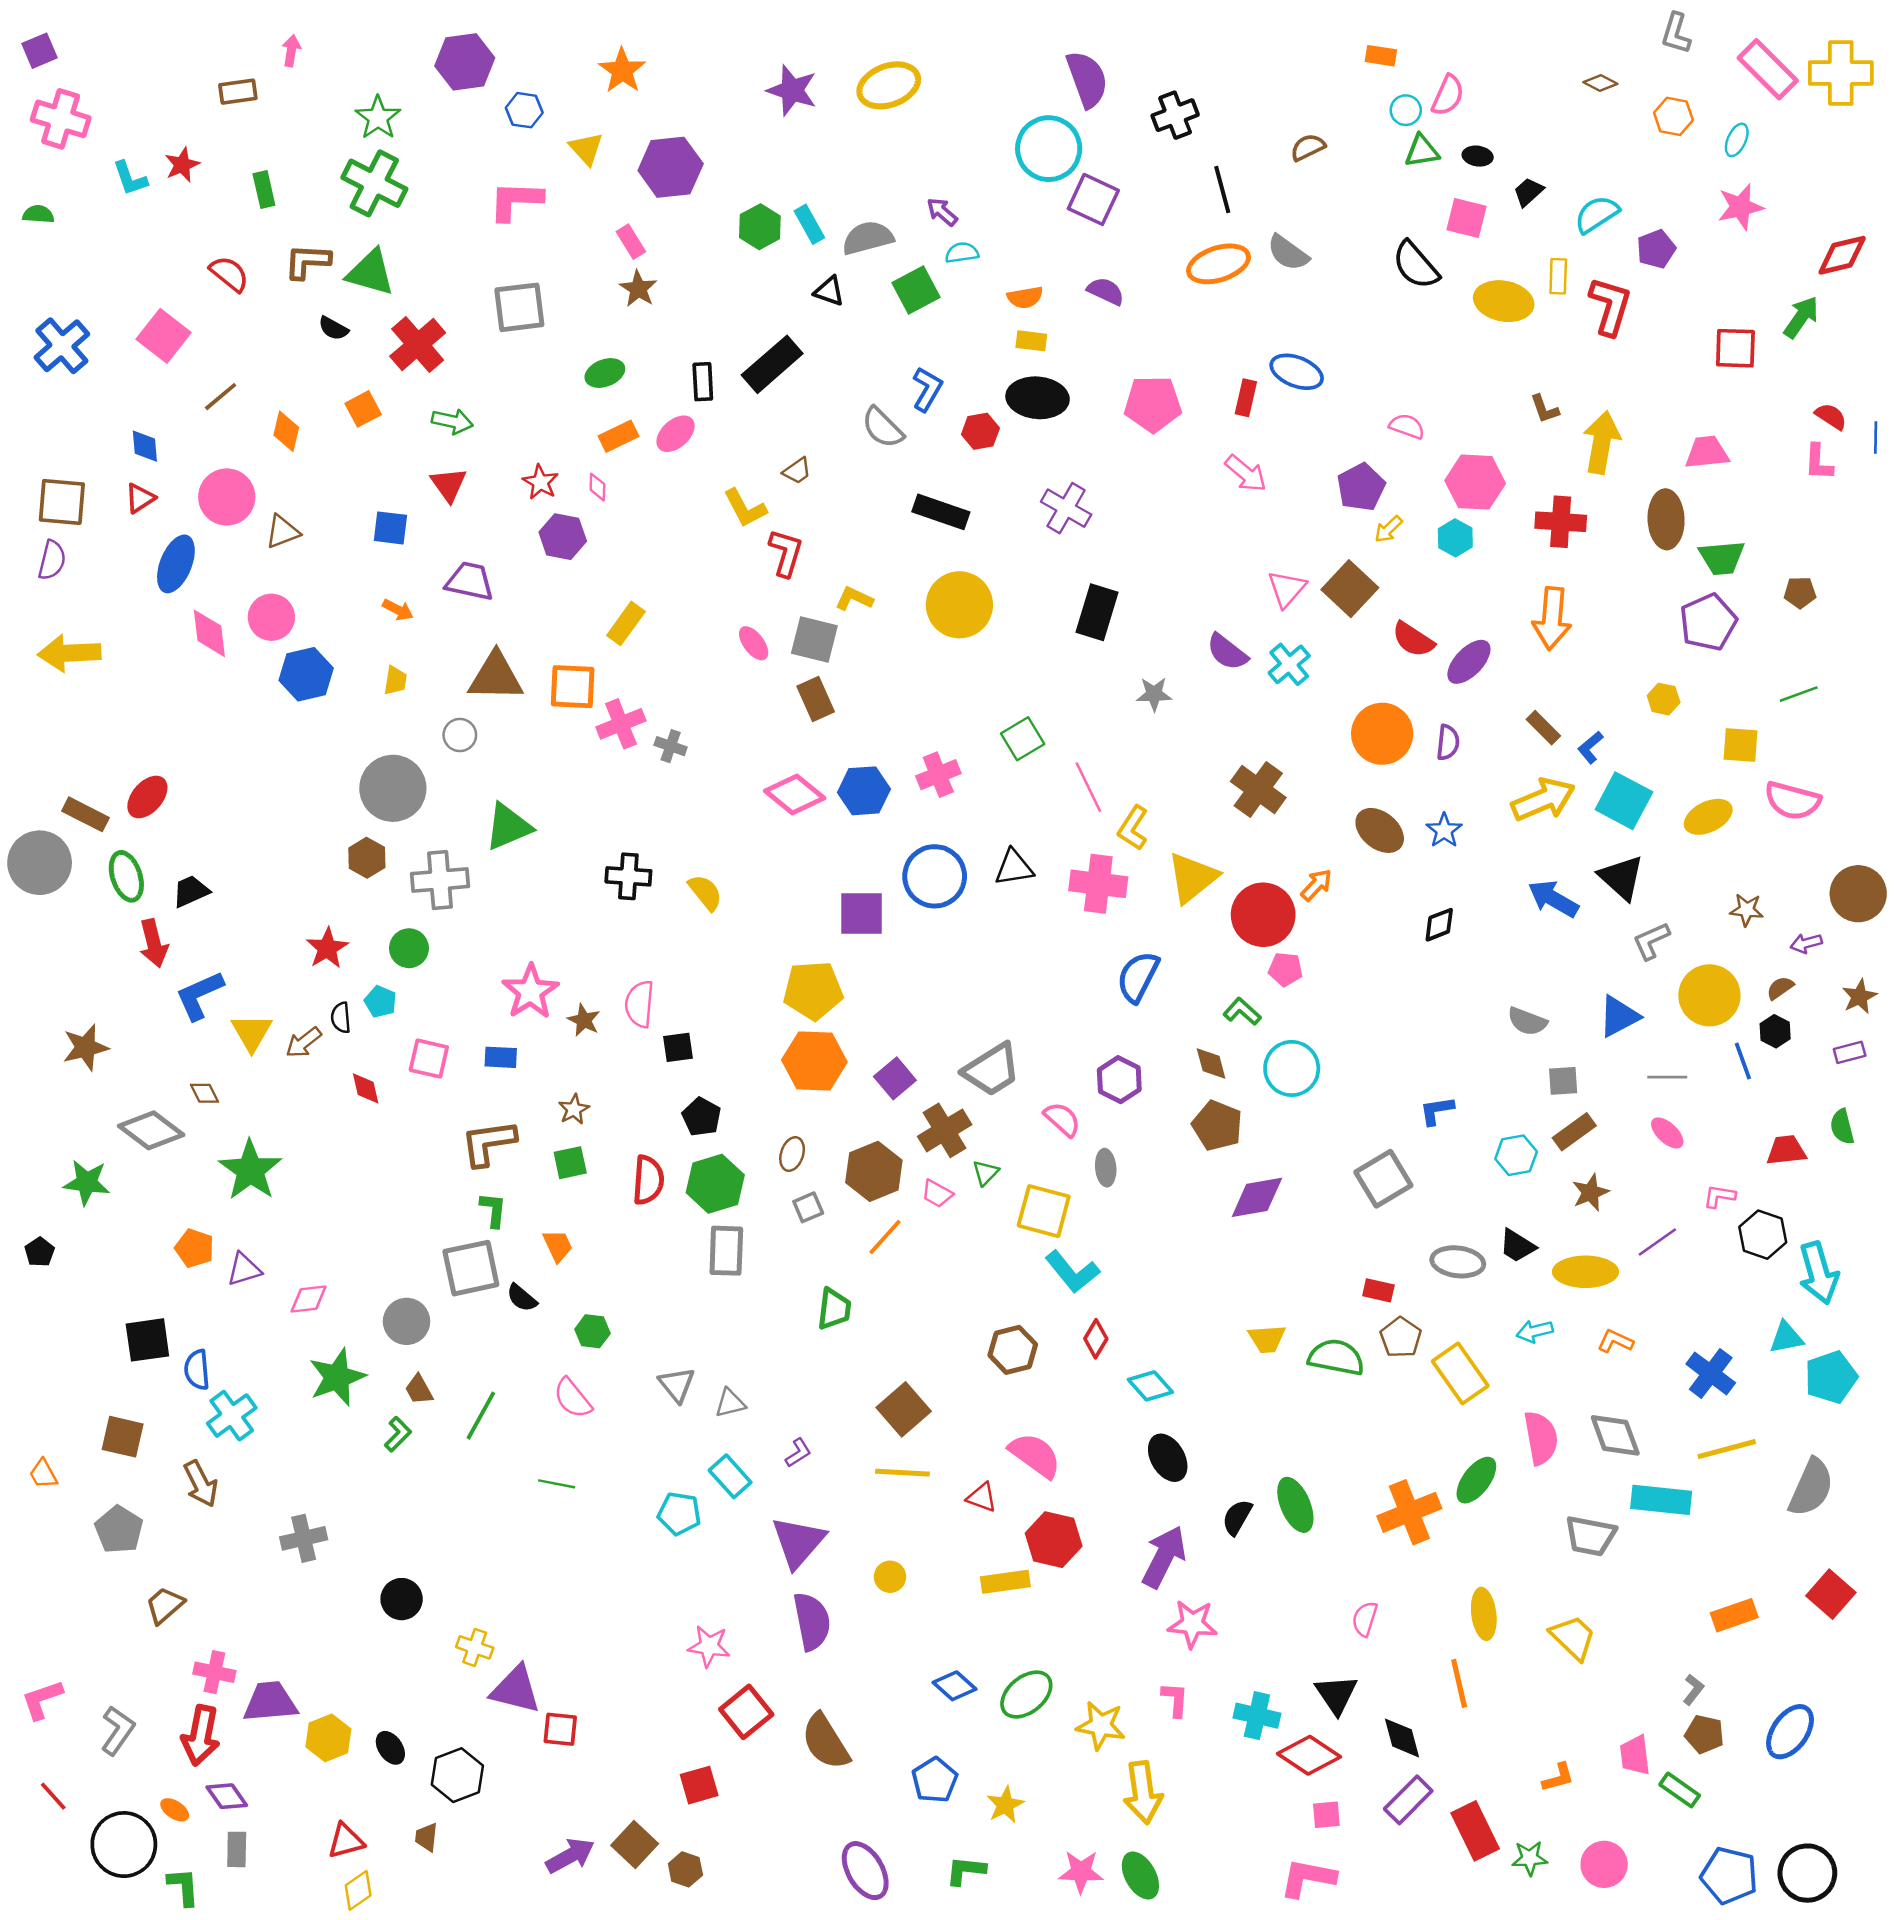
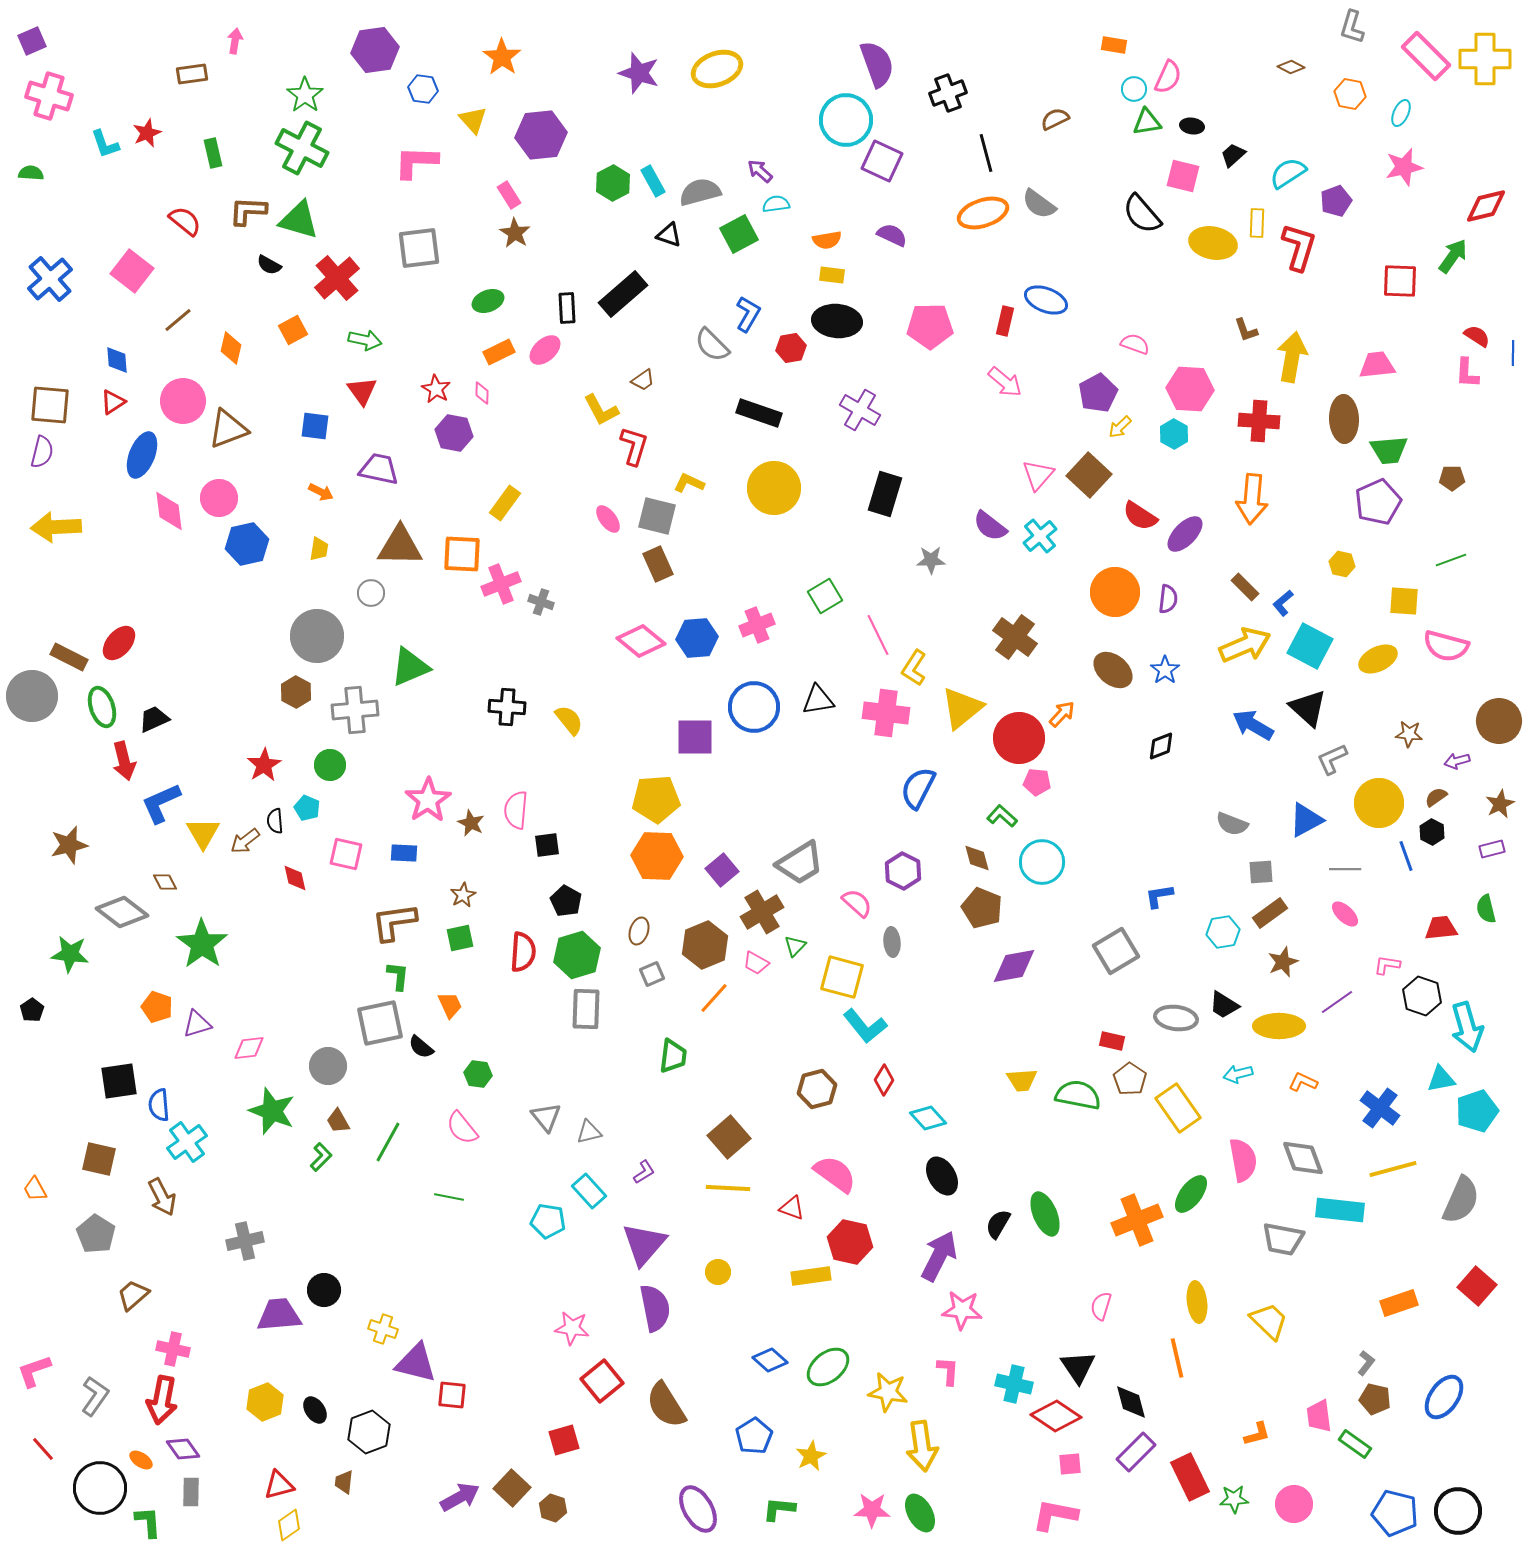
brown triangle: (283, 532) -> (228, 429), size x1.4
green star: (337, 1377) -> (272, 1111), turned -30
purple trapezoid: (270, 1702) -> (279, 1315), moved

